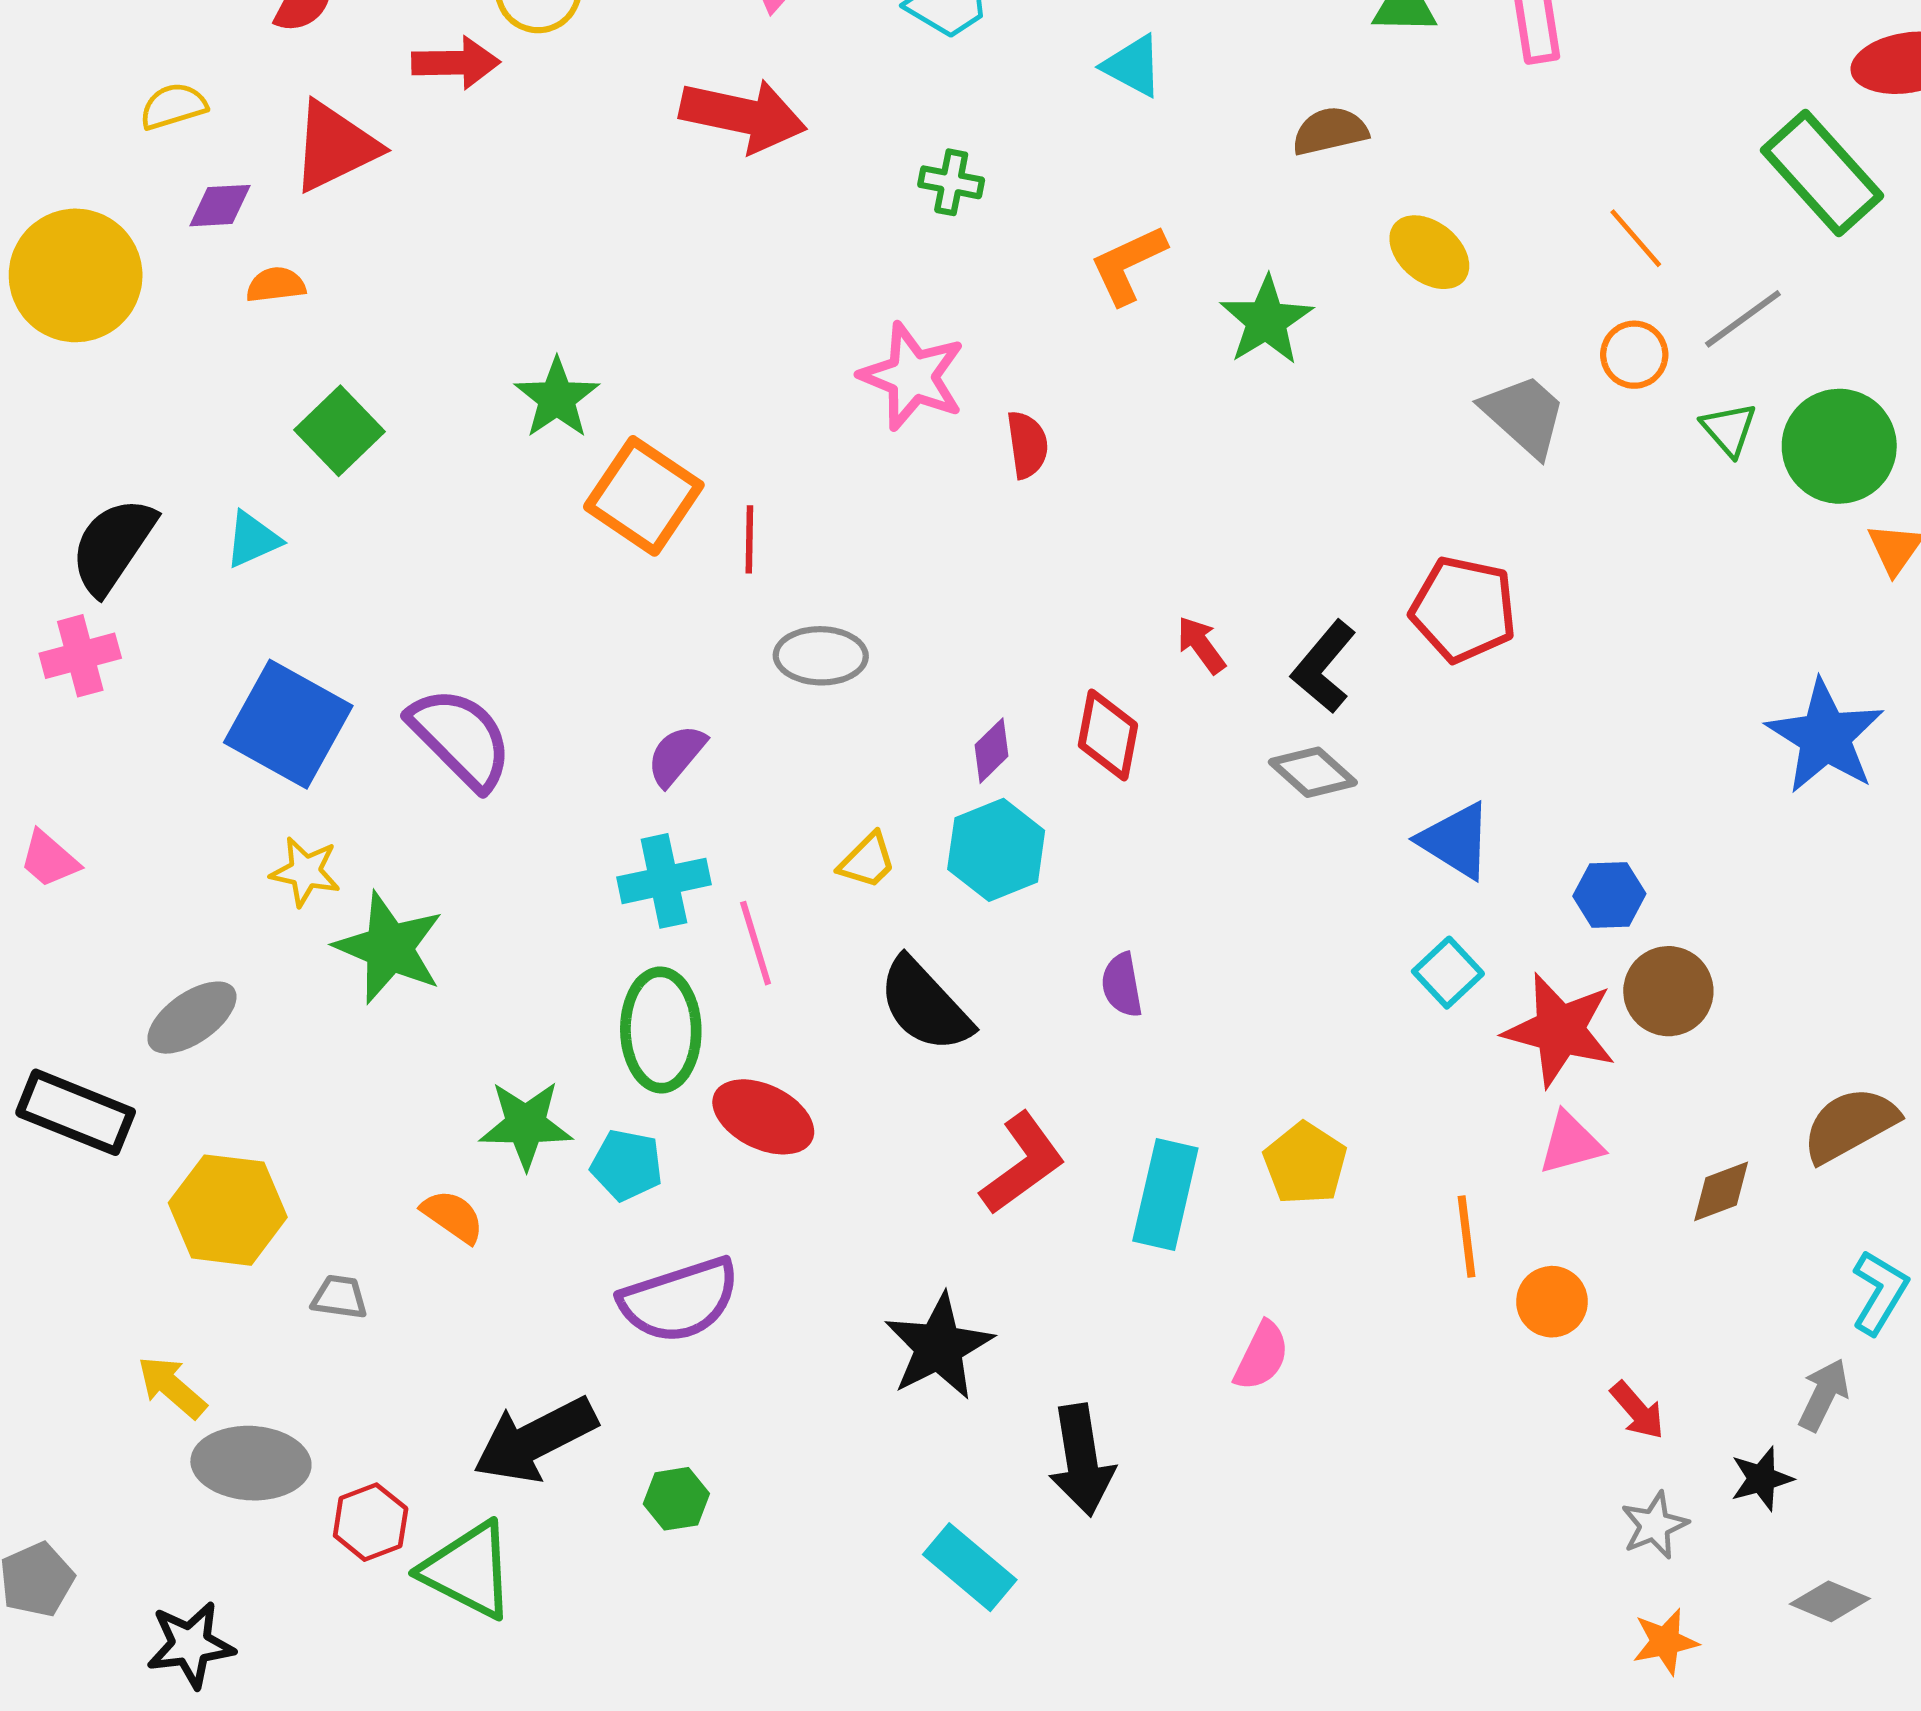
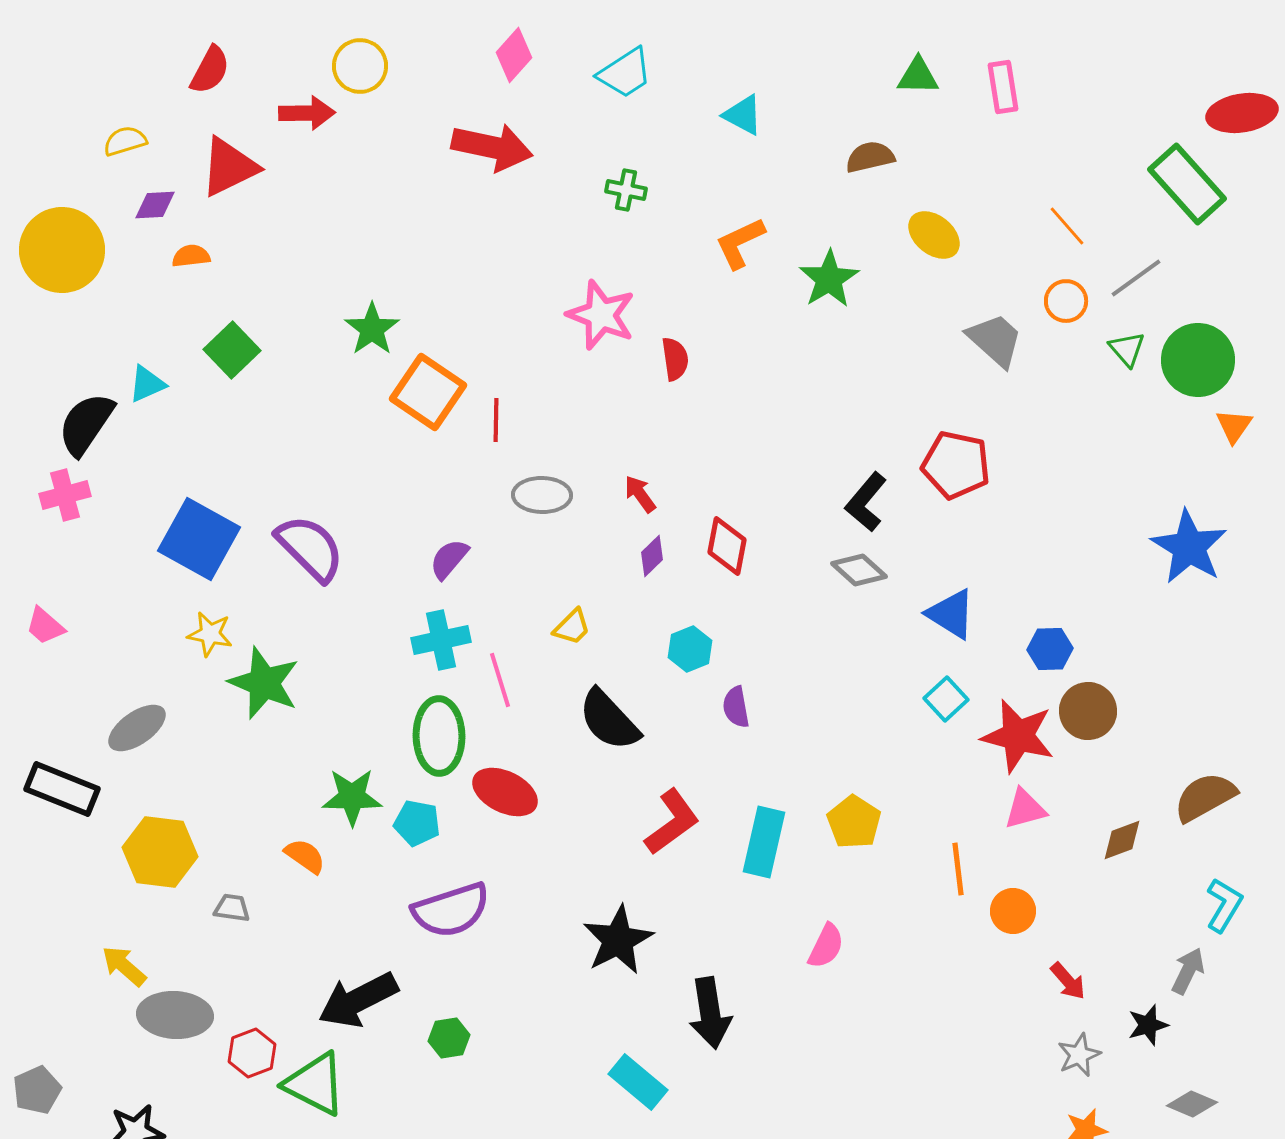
cyan triangle: (253, 539) -> (147, 384), moved
red arrow: (1201, 645) -> (640, 494), moved
cyan hexagon: (996, 850) -> (690, 649), moved, size x0.7

